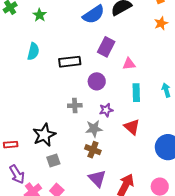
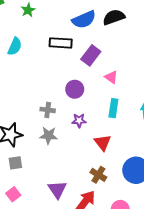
black rectangle: (70, 62) -> (61, 43), moved
pink triangle: (129, 64) -> (111, 77), turned 32
gray star: (94, 129) -> (49, 135), moved
brown cross: (93, 150) -> (98, 175), moved

